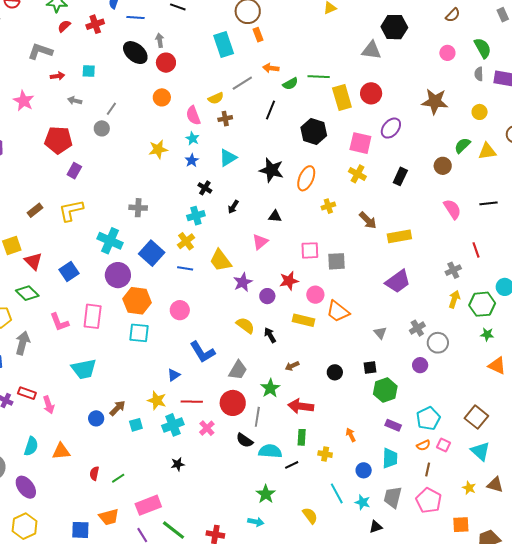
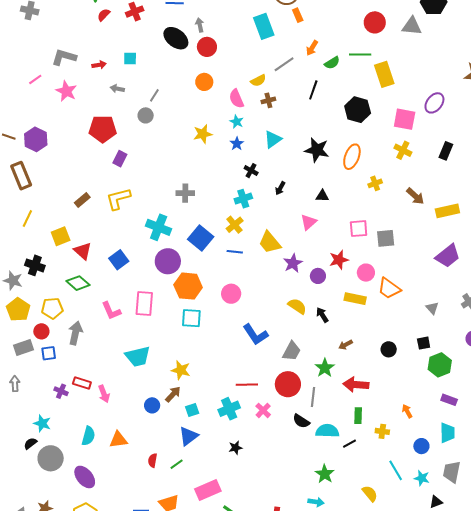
gray L-shape: (40, 51) -> (64, 57), moved
orange arrow: (271, 68) -> (312, 48), turned -63
red circle: (371, 93) -> (375, 22), moved
blue triangle: (174, 375) -> (188, 436), moved, size x1.5
yellow star: (157, 400) -> (181, 370), moved

